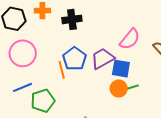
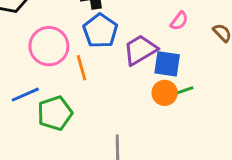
pink semicircle: (130, 39) -> (179, 21), size x0.6
pink circle: (23, 53) -> (49, 46), moved
blue pentagon: (74, 59) -> (100, 31), moved

